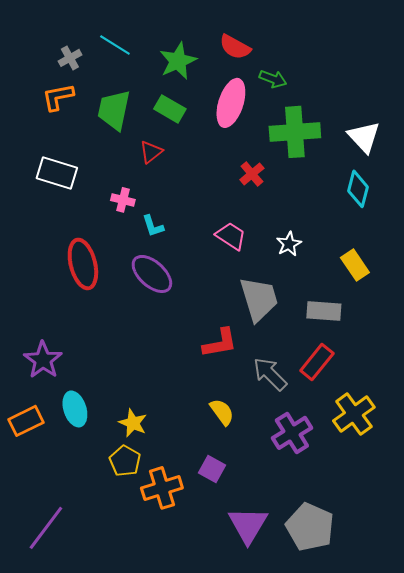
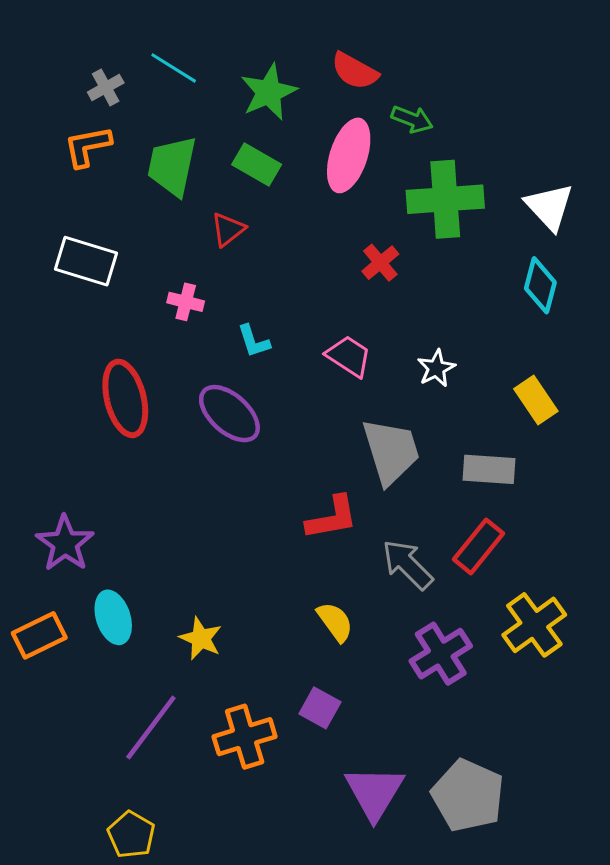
cyan L-shape: (153, 226) -> (254, 341), moved
yellow pentagon: (125, 461) -> (131, 835), moved
purple line: (46, 528) -> (151, 728), moved

